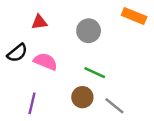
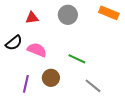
gray circle: (89, 31) -> (68, 15), moved
brown circle: (82, 97) -> (51, 78), moved

